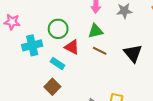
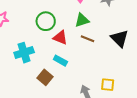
cyan cross: (32, 45) -> (24, 53), moved
cyan rectangle: (57, 63) -> (60, 61), moved

